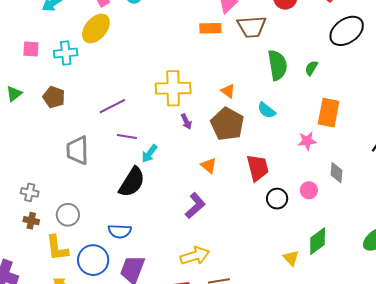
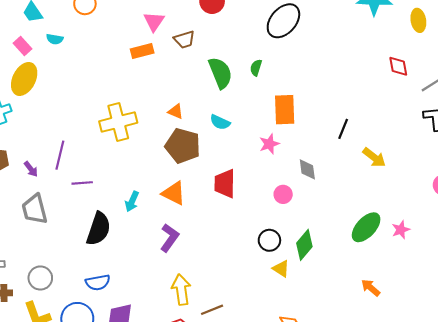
brown trapezoid: (252, 27) -> (184, 40), size x0.7
purple line: (112, 106) -> (60, 155), turned -36
purple arrow: (186, 122) -> (31, 169), moved
cyan arrow: (149, 153) -> (132, 201), moved
orange triangle: (209, 166) -> (174, 193), size x1.4
red trapezoid: (258, 168) -> (225, 184), turned -152
black circle: (277, 199) -> (269, 240), moved
yellow arrow: (195, 256) -> (181, 290), turned -68

